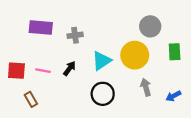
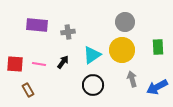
gray circle: (150, 26) -> (125, 22), moved
blue arrow: (173, 96) -> (157, 87), size x1.5

